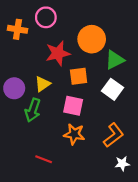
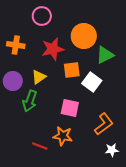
orange cross: (17, 29) -> (16, 45), moved
white square: (112, 89) -> (92, 82), moved
pink square: (73, 106) -> (70, 108), moved
orange star: (74, 134) -> (63, 136), moved

